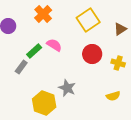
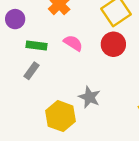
green rectangle: (34, 51) -> (37, 46), moved, turned 49
red circle: (92, 54) -> (113, 44), moved

